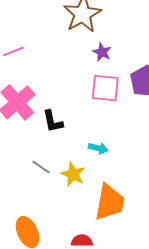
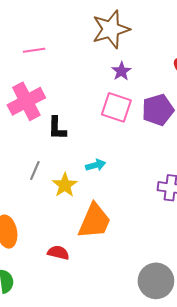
cyan arrow: (98, 148) -> (96, 165), turned -42
gray line: (41, 167) -> (35, 171), turned 66

